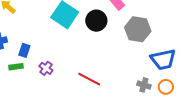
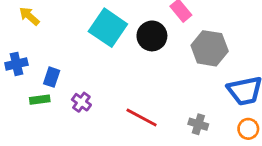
gray cross: (144, 85) -> (198, 124), moved

